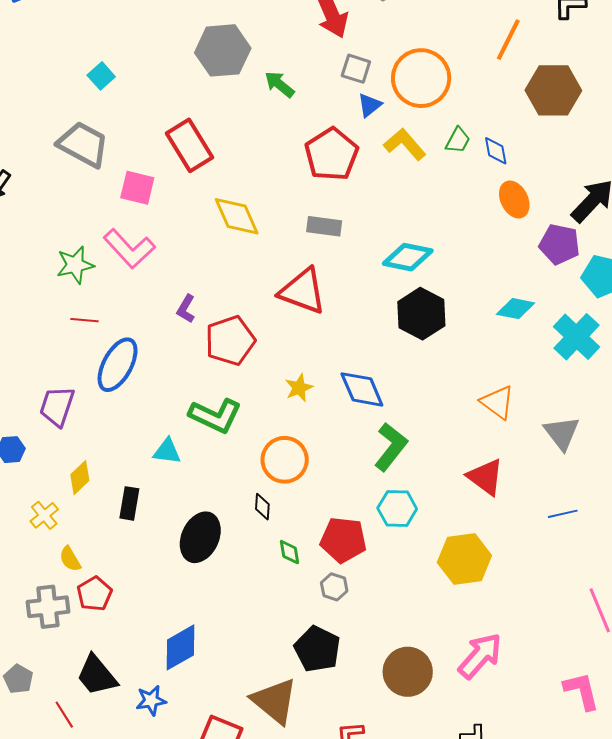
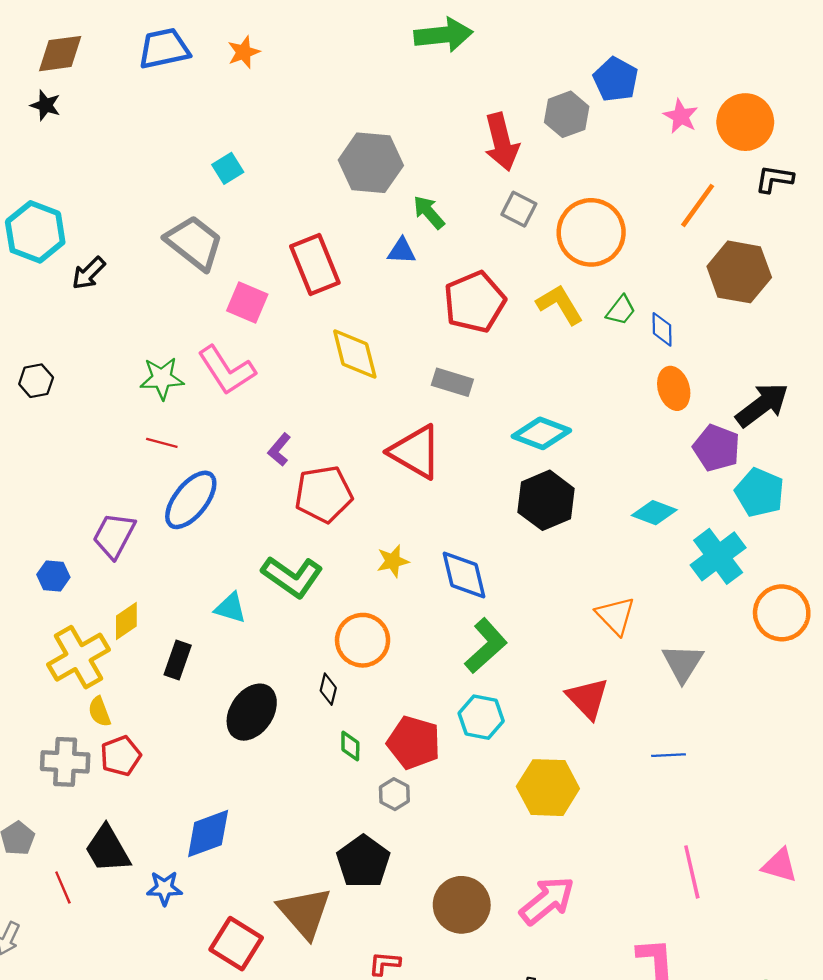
blue triangle: (370, 105) -> (402, 251), moved, turned 32
yellow cross: (44, 515) -> (78, 657), size x1.8

